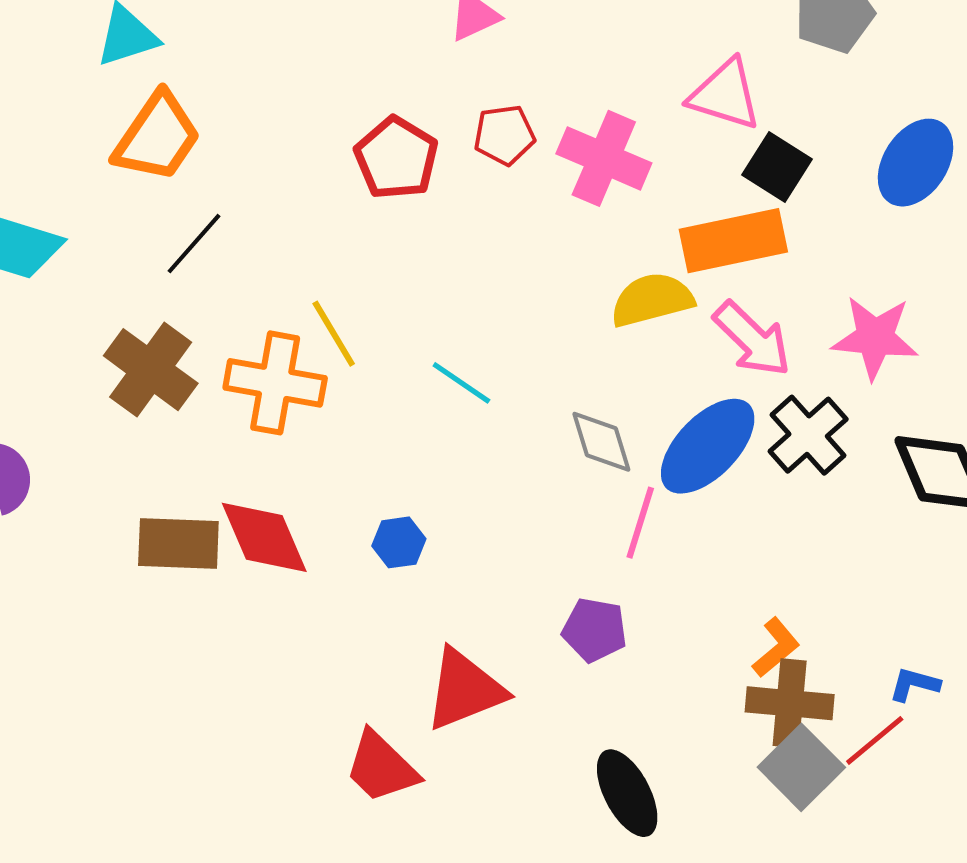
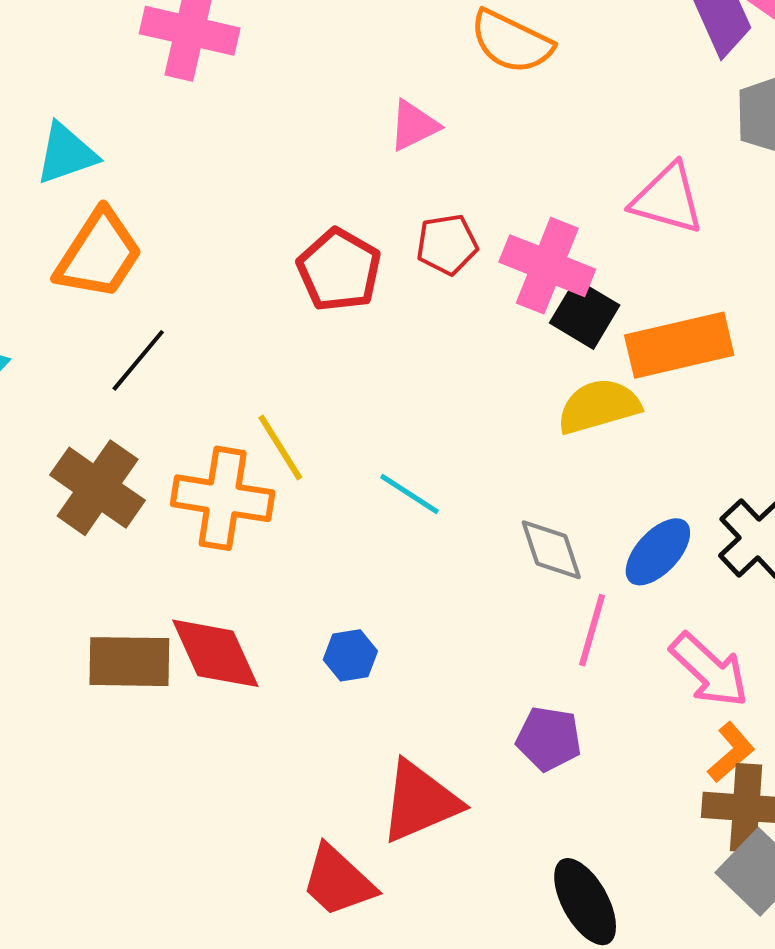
black square: (777, 167) -> (585, 314), moved
pink arrow: (752, 339) -> (709, 670), moved
blue ellipse: (708, 446) -> (658, 552), size x0.7

